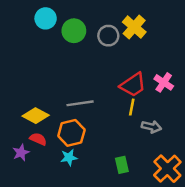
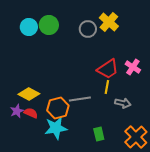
cyan circle: (46, 18) -> (29, 27), moved
green circle: (74, 31) -> (49, 25), moved
gray line: (80, 103) -> (80, 99), moved
purple star: (21, 153) -> (17, 111), moved
cyan star: (69, 158) -> (56, 128), size x1.6

